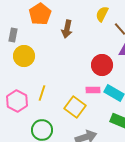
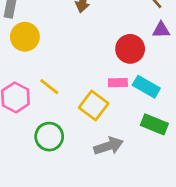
yellow line: (42, 93) -> (49, 87), turned -70

